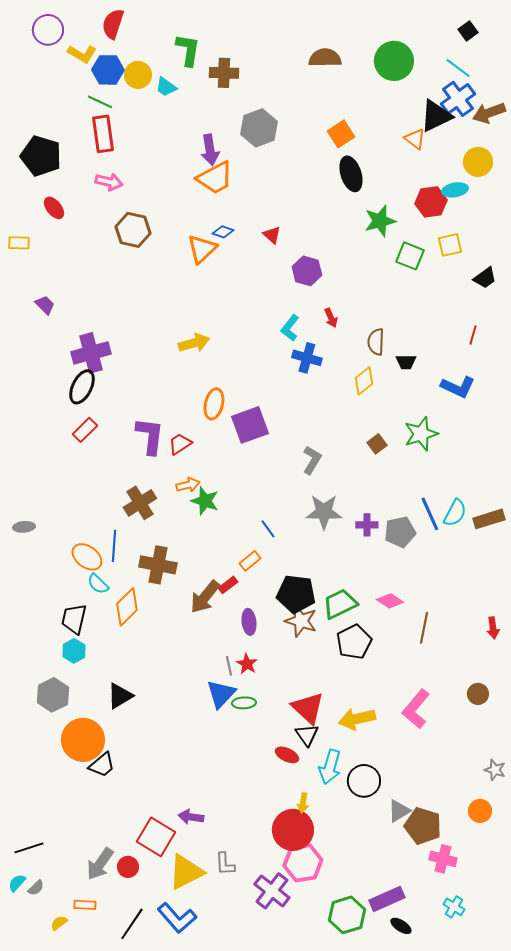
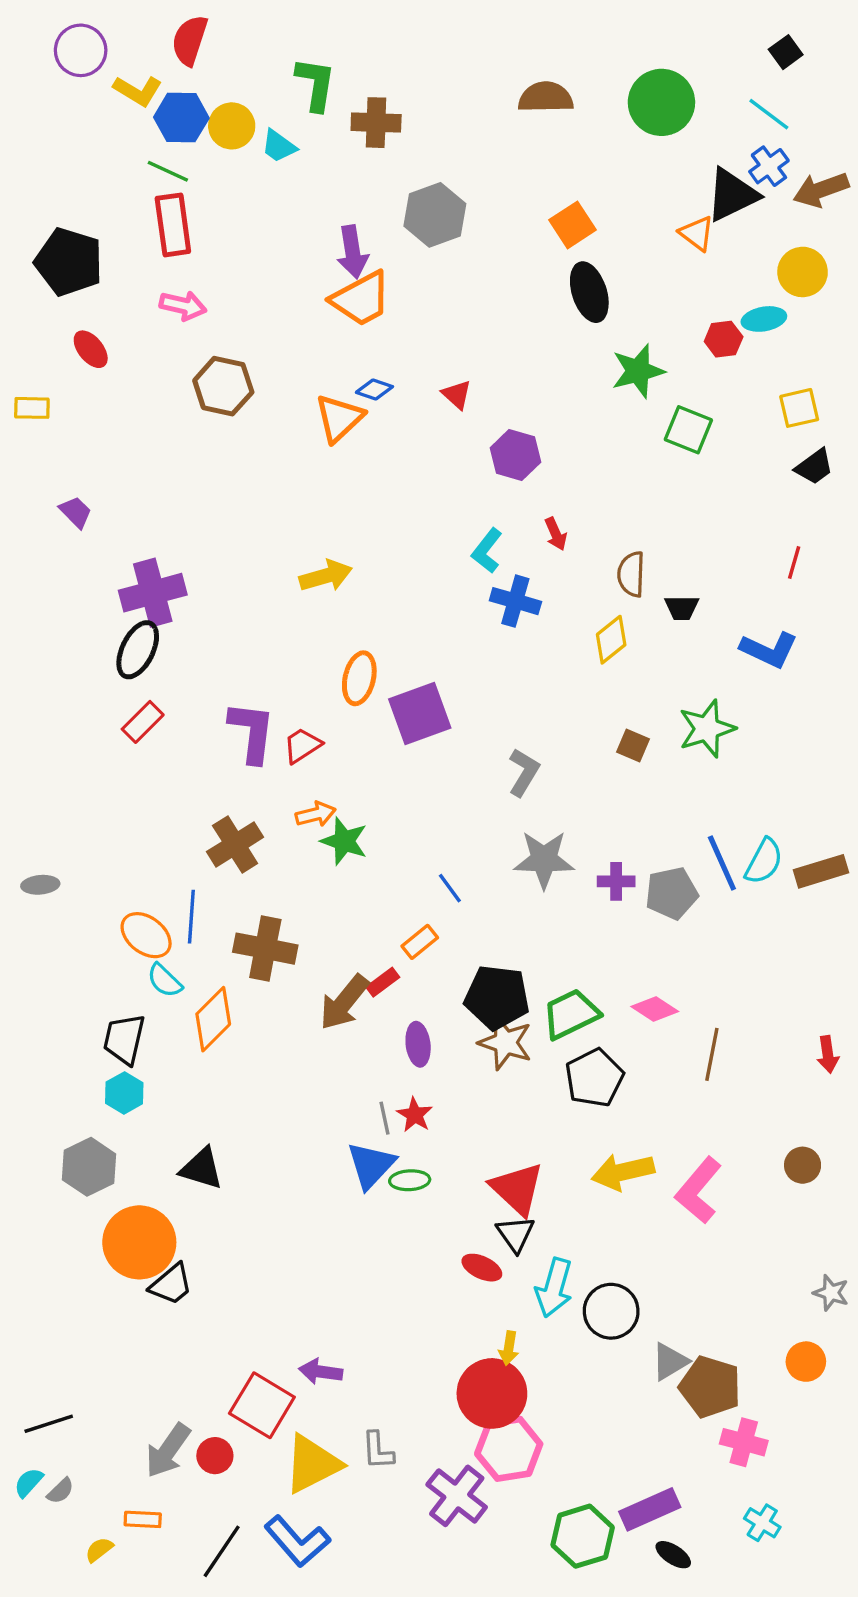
blue cross: (458, 99) -> (769, 166), size x0.7
red hexagon: (431, 202) -> (724, 339), size x0.7
yellow square: (450, 245) -> (799, 408), moved
brown square: (377, 444) -> (633, 745), turned -30
black triangle: (120, 696) -> (201, 1169), turned 48
yellow arrow: (357, 719) -> (623, 1172), moved

